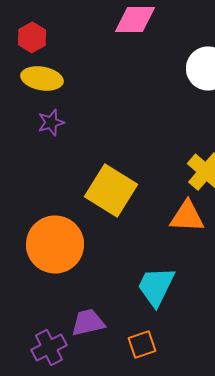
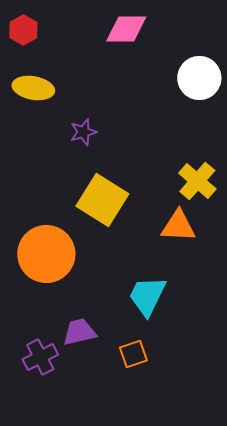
red hexagon: (32, 37) -> (23, 30), moved
purple star: (51, 122) -> (83, 132), moved

